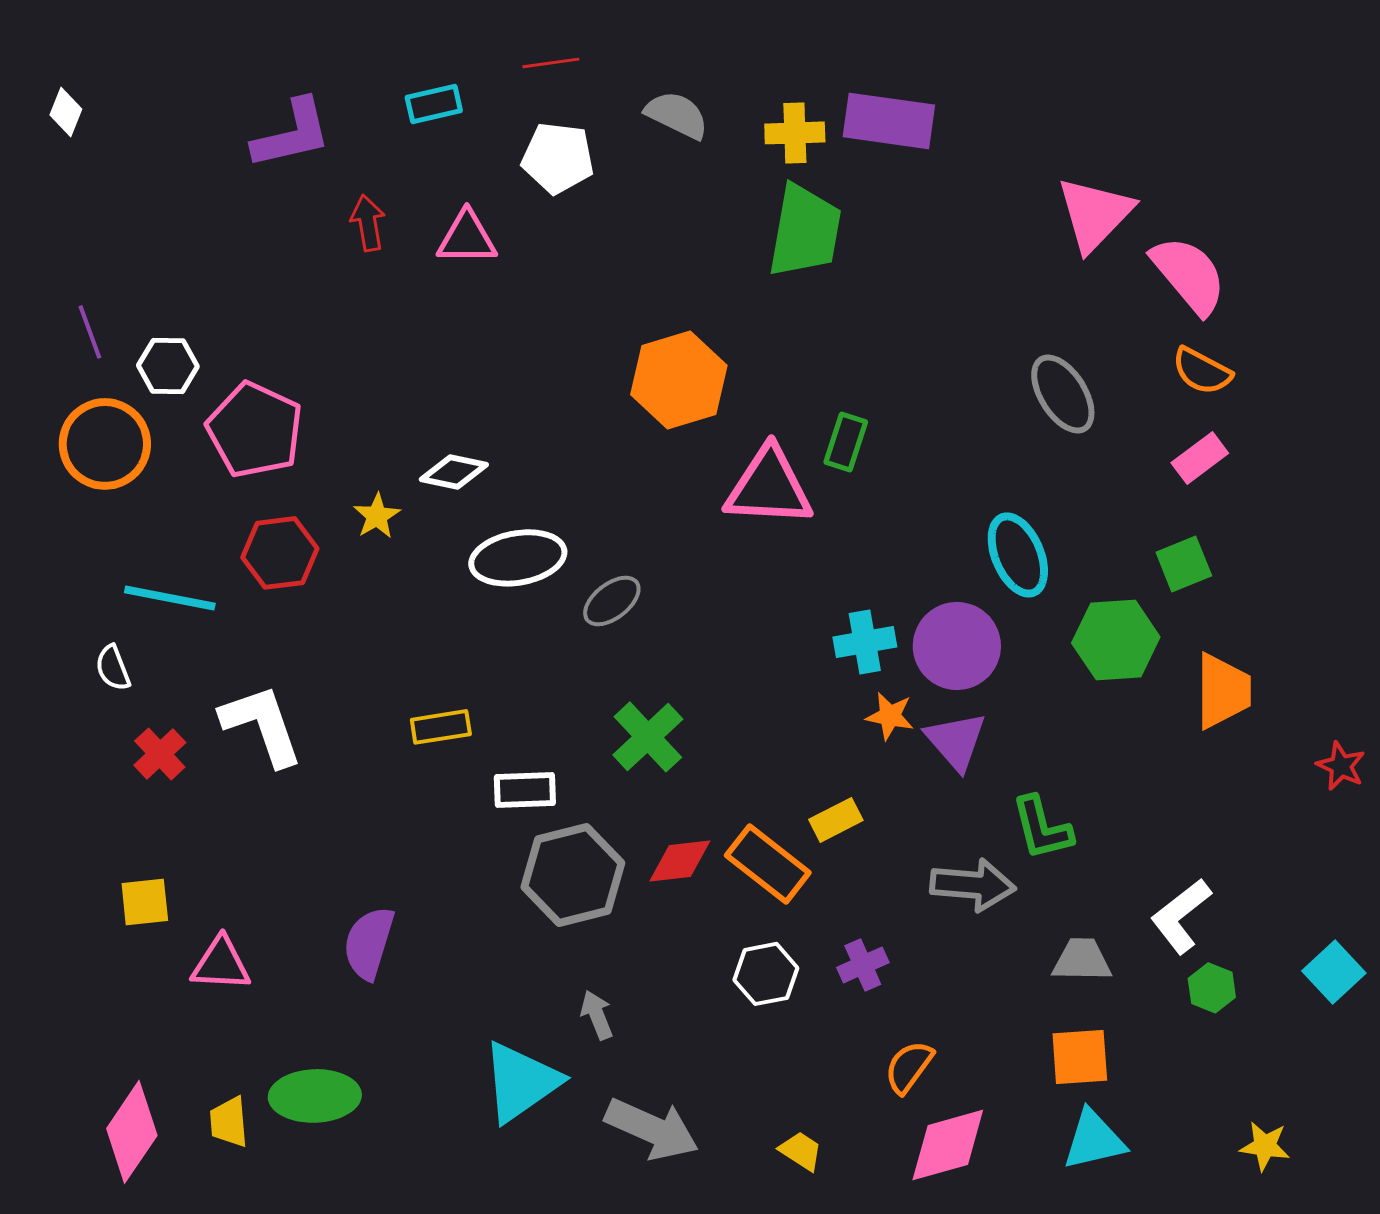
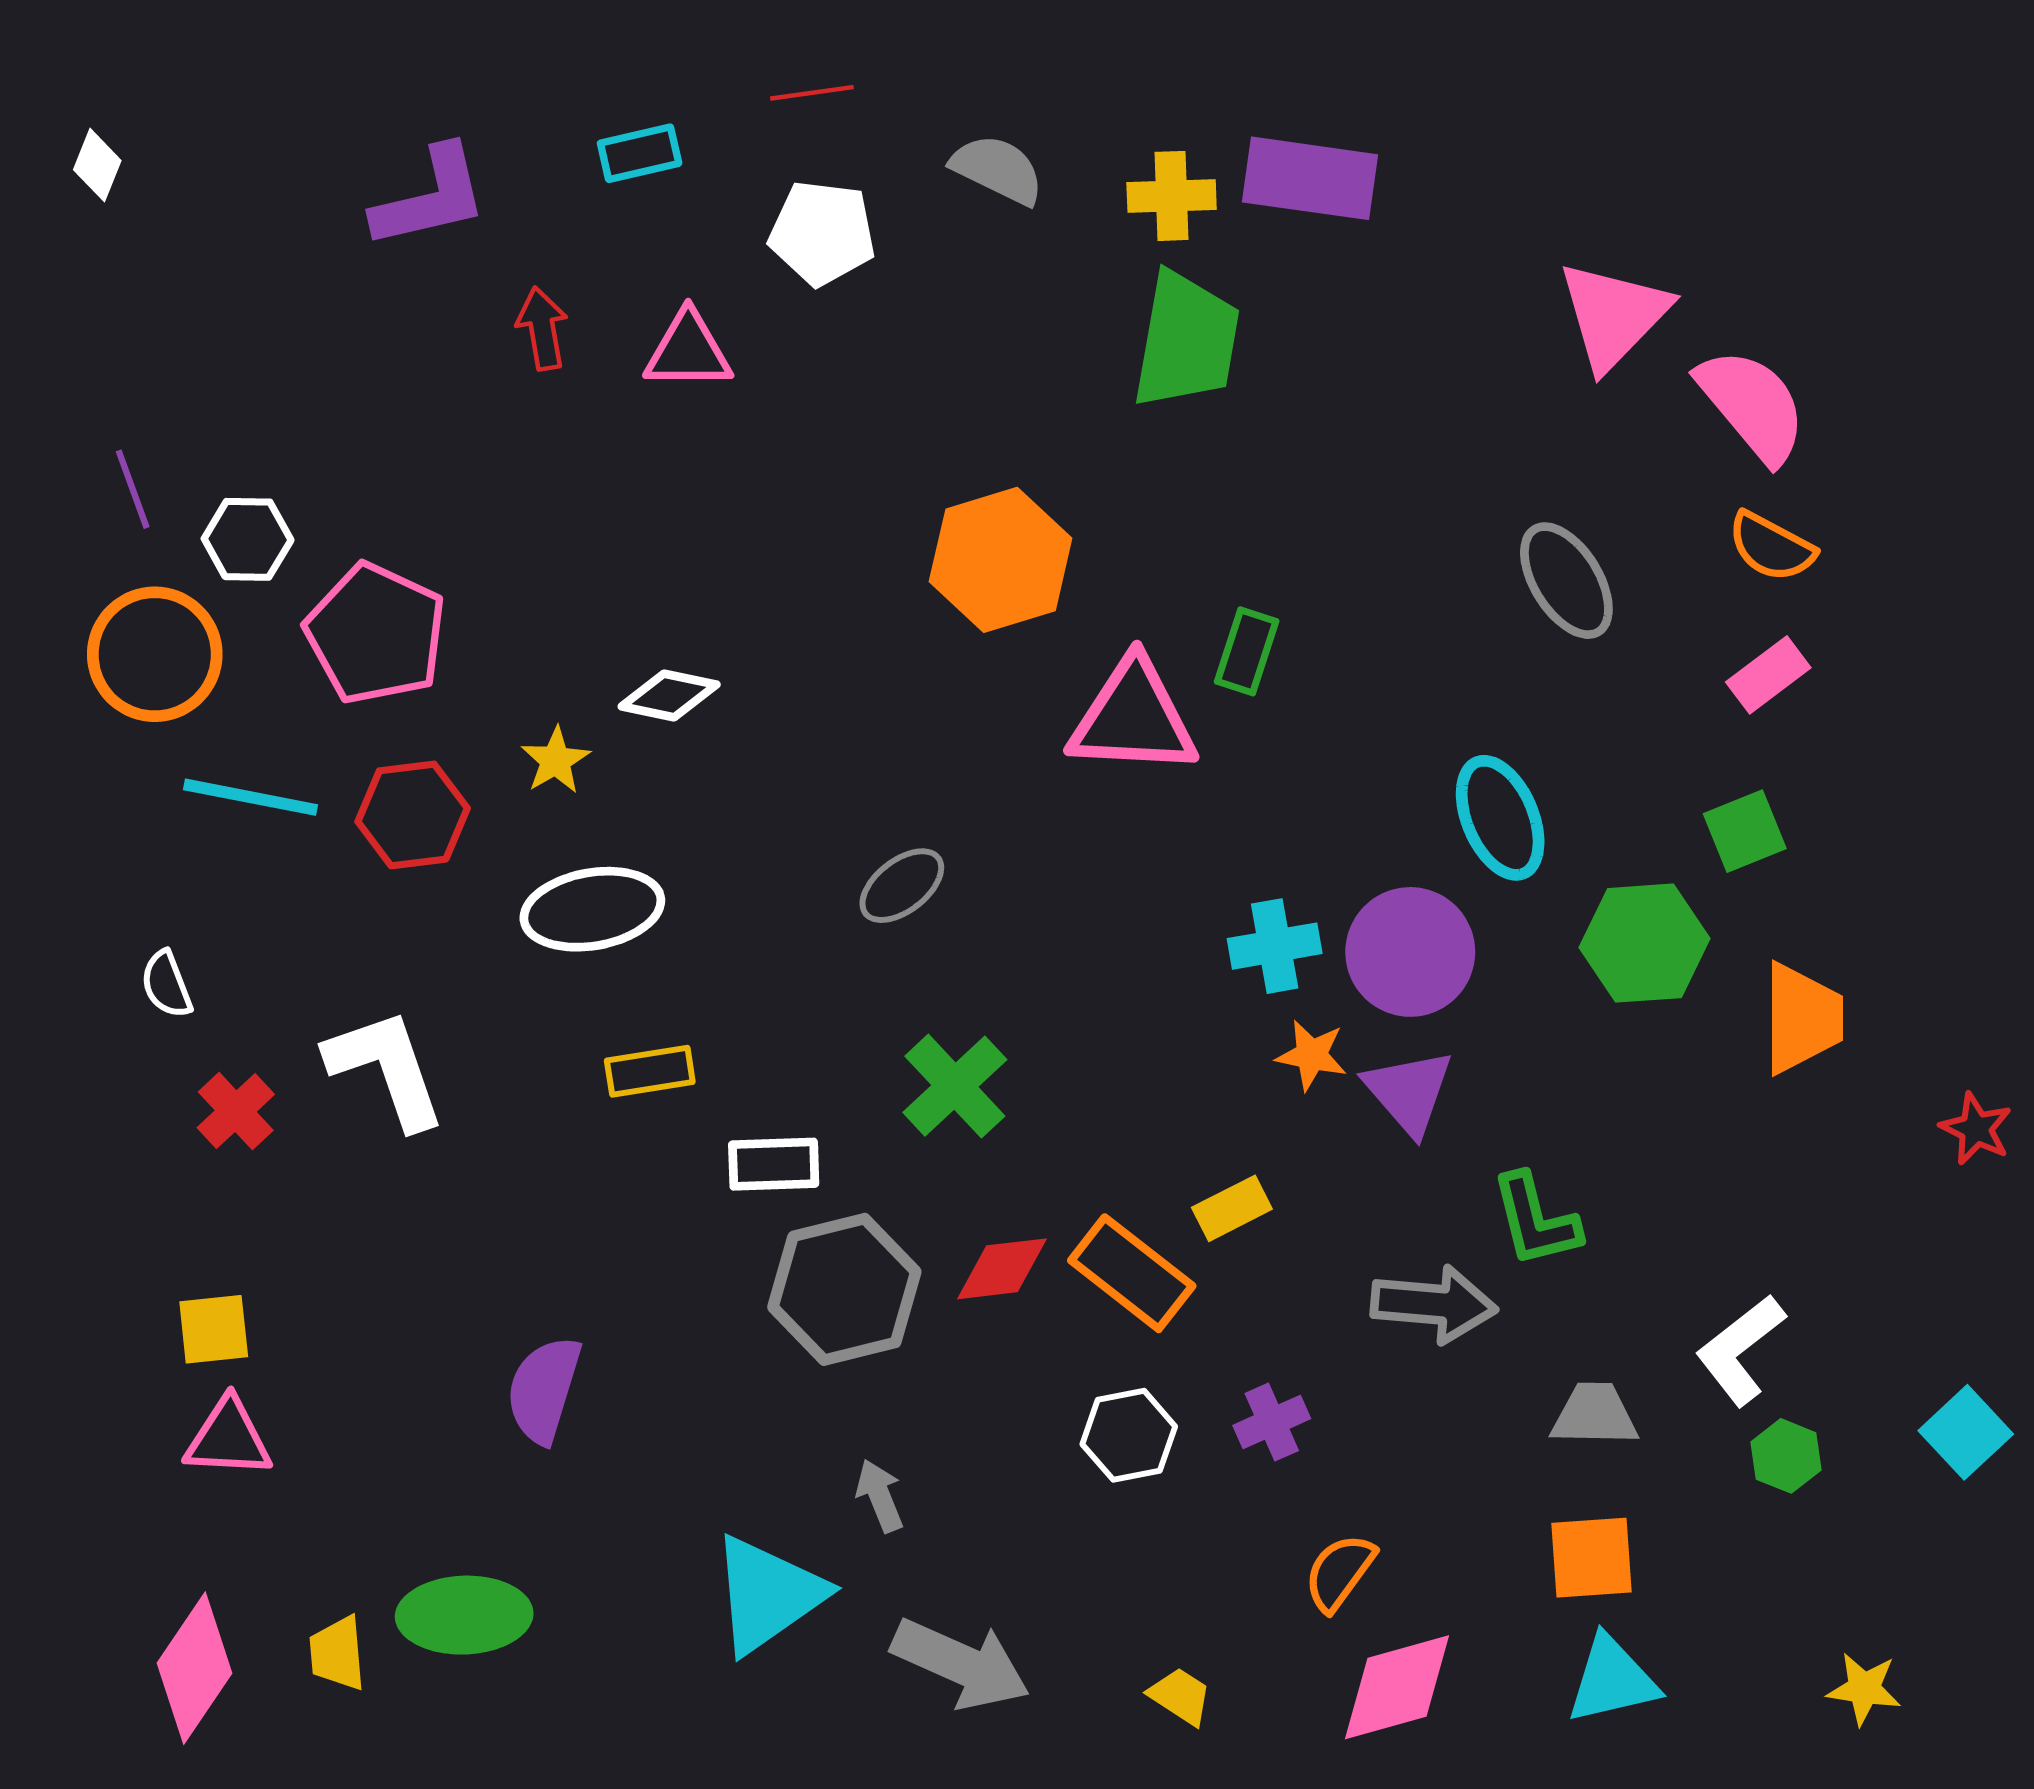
white ellipse: (518, 558) -> (592, 909), moved
cyan line: (170, 598) -> (251, 797), moved
pink triangle: (221, 964) -> (228, 1438), moved

